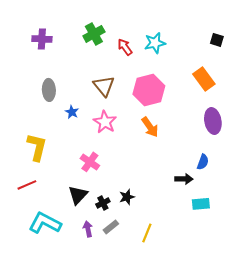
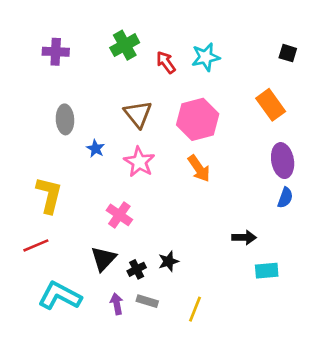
blue semicircle: (203, 162) -> (285, 198), moved
gray rectangle: (111, 227) -> (147, 301), turned 56

